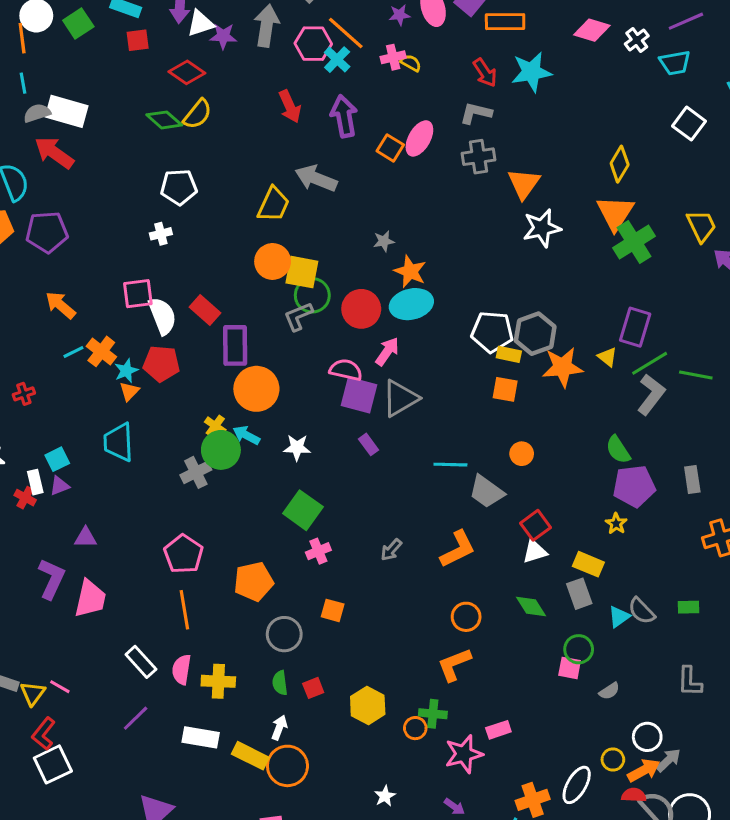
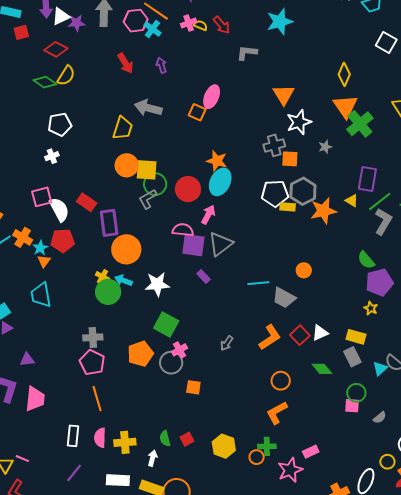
red arrow: (485, 73) -> (222, 25), moved
purple arrow: (344, 116) -> (161, 65), size x0.6
pink ellipse: (419, 138) -> (212, 97), moved
orange square: (390, 148) -> (197, 112), moved
gray cross: (478, 157) -> (274, 145), moved
gray star: (384, 241) -> (325, 147), moved
cyan ellipse: (411, 304) -> (220, 182), turned -44
orange square: (505, 389) -> (290, 159), moved
white star: (297, 448) -> (157, 284), size x1.4
gray cross: (196, 472) -> (93, 337), moved, turned 30
red square: (536, 525) -> (300, 335), moved
orange pentagon: (254, 582) -> (140, 354), moved
gray circle: (284, 634) -> (171, 363), moved
white rectangle: (141, 662) -> (73, 436), turned 55
white arrow: (279, 728) -> (152, 458), moved

